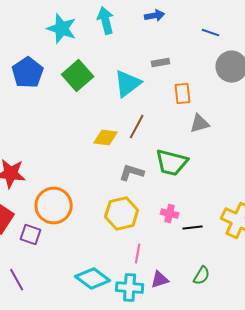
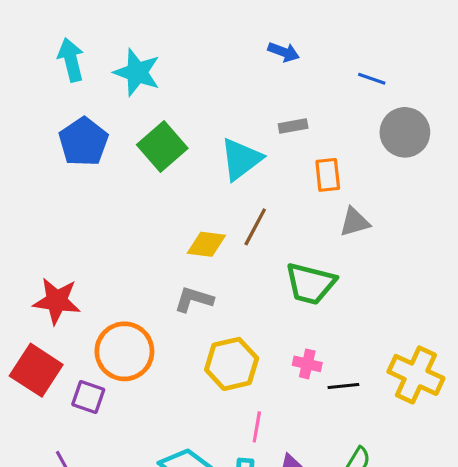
blue arrow: (155, 16) -> (284, 52), turned 30
cyan arrow: (106, 21) -> (71, 60), moved
gray L-shape: (132, 173) -> (194, 299), moved

